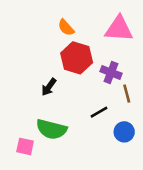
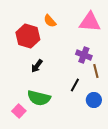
red hexagon: (77, 58) -> (28, 36), moved
black line: (99, 112) -> (75, 85), turned -32
pink square: (25, 146) -> (19, 111), turned 32

